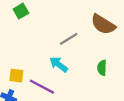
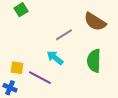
green semicircle: (102, 68) -> (94, 61), size x1.6

